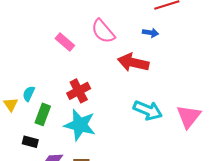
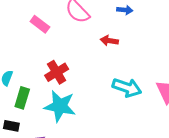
red arrow: (133, 63) -> (109, 41), size x0.6

